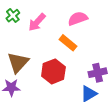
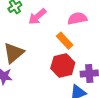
red hexagon: (53, 71) -> (63, 66), moved

